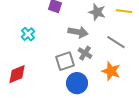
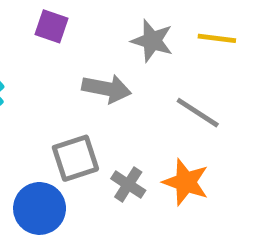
gray cross: (85, 53) -> (128, 185), moved
blue circle: (77, 83) -> (40, 208), moved

